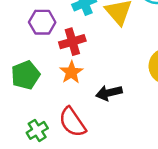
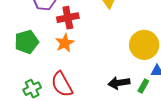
black arrow: (109, 93) -> (119, 83), moved

